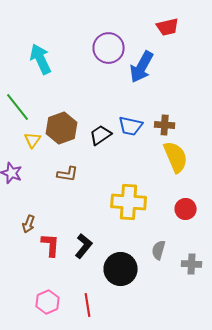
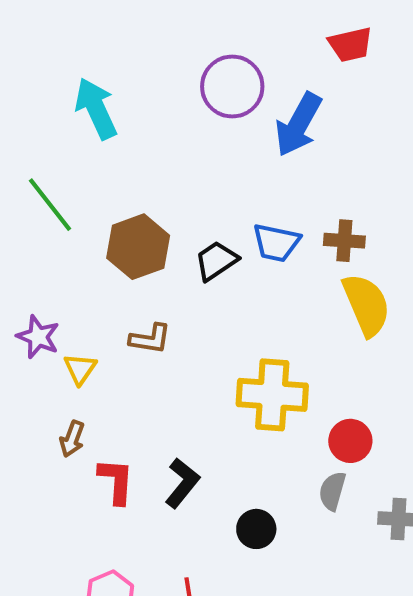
yellow triangle: (33, 140) -> (80, 369), moved
red circle: (186, 209) -> (350, 441), moved
black circle: (121, 269) -> (256, 529), size x0.6

